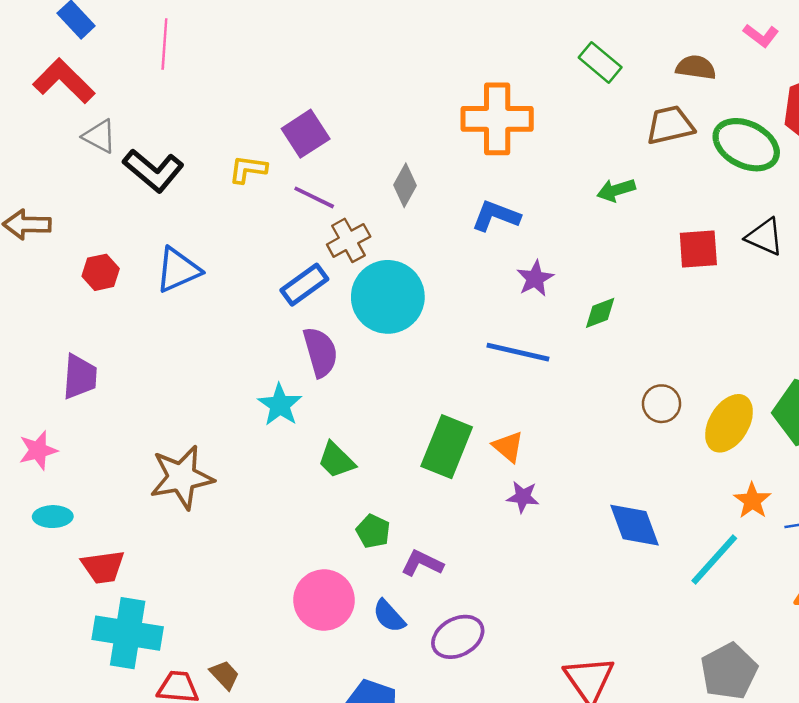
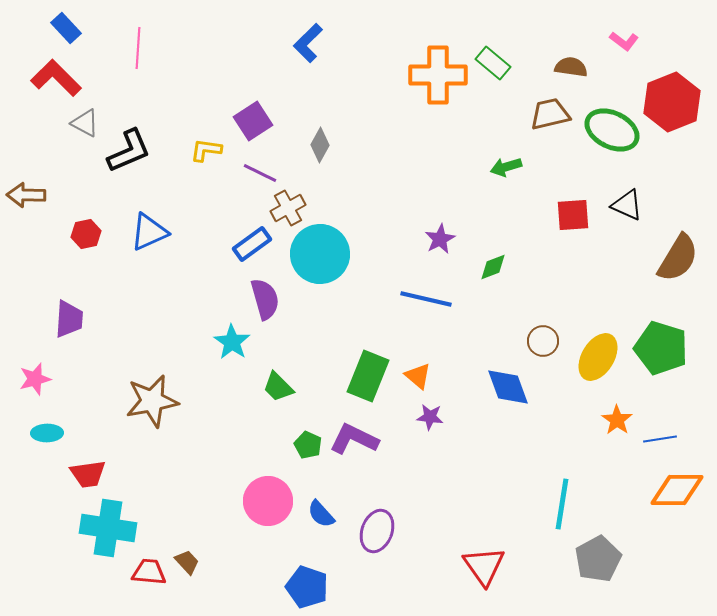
orange cross: (497, 119) -> (438, 75), moved
black L-shape: (153, 170) -> (129, 151), turned -63
gray diamond: (405, 185) -> (320, 145), moved
blue L-shape: (496, 216) -> (308, 43), moved, turned -66
blue diamond: (635, 525) -> (508, 387), moved
cyan line: (714, 560) -> (562, 504), moved, turned -33
purple L-shape: (422, 563) -> (354, 439), moved, size x1.4
purple ellipse: (458, 637) -> (377, 531), turned -42

